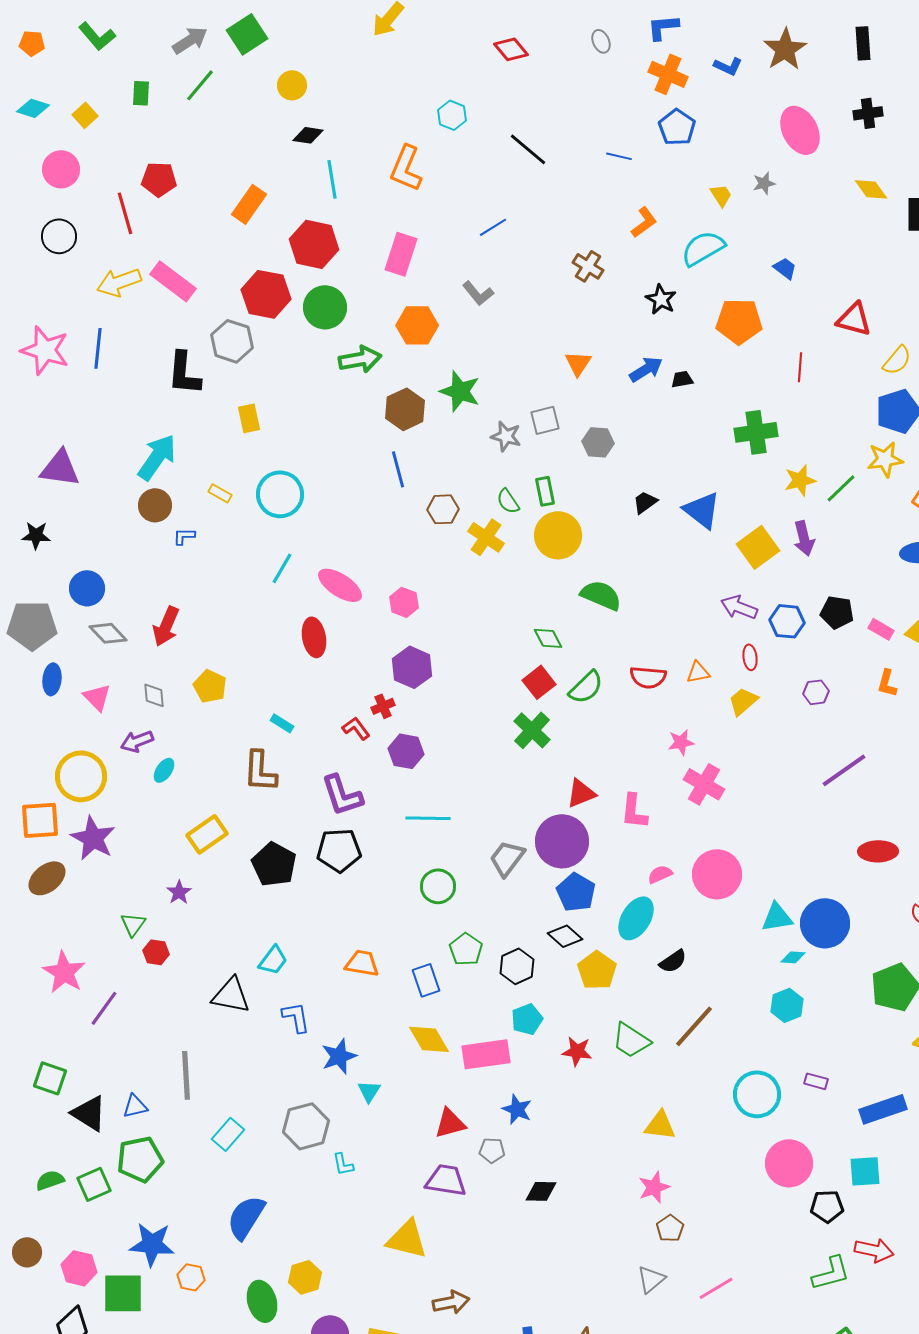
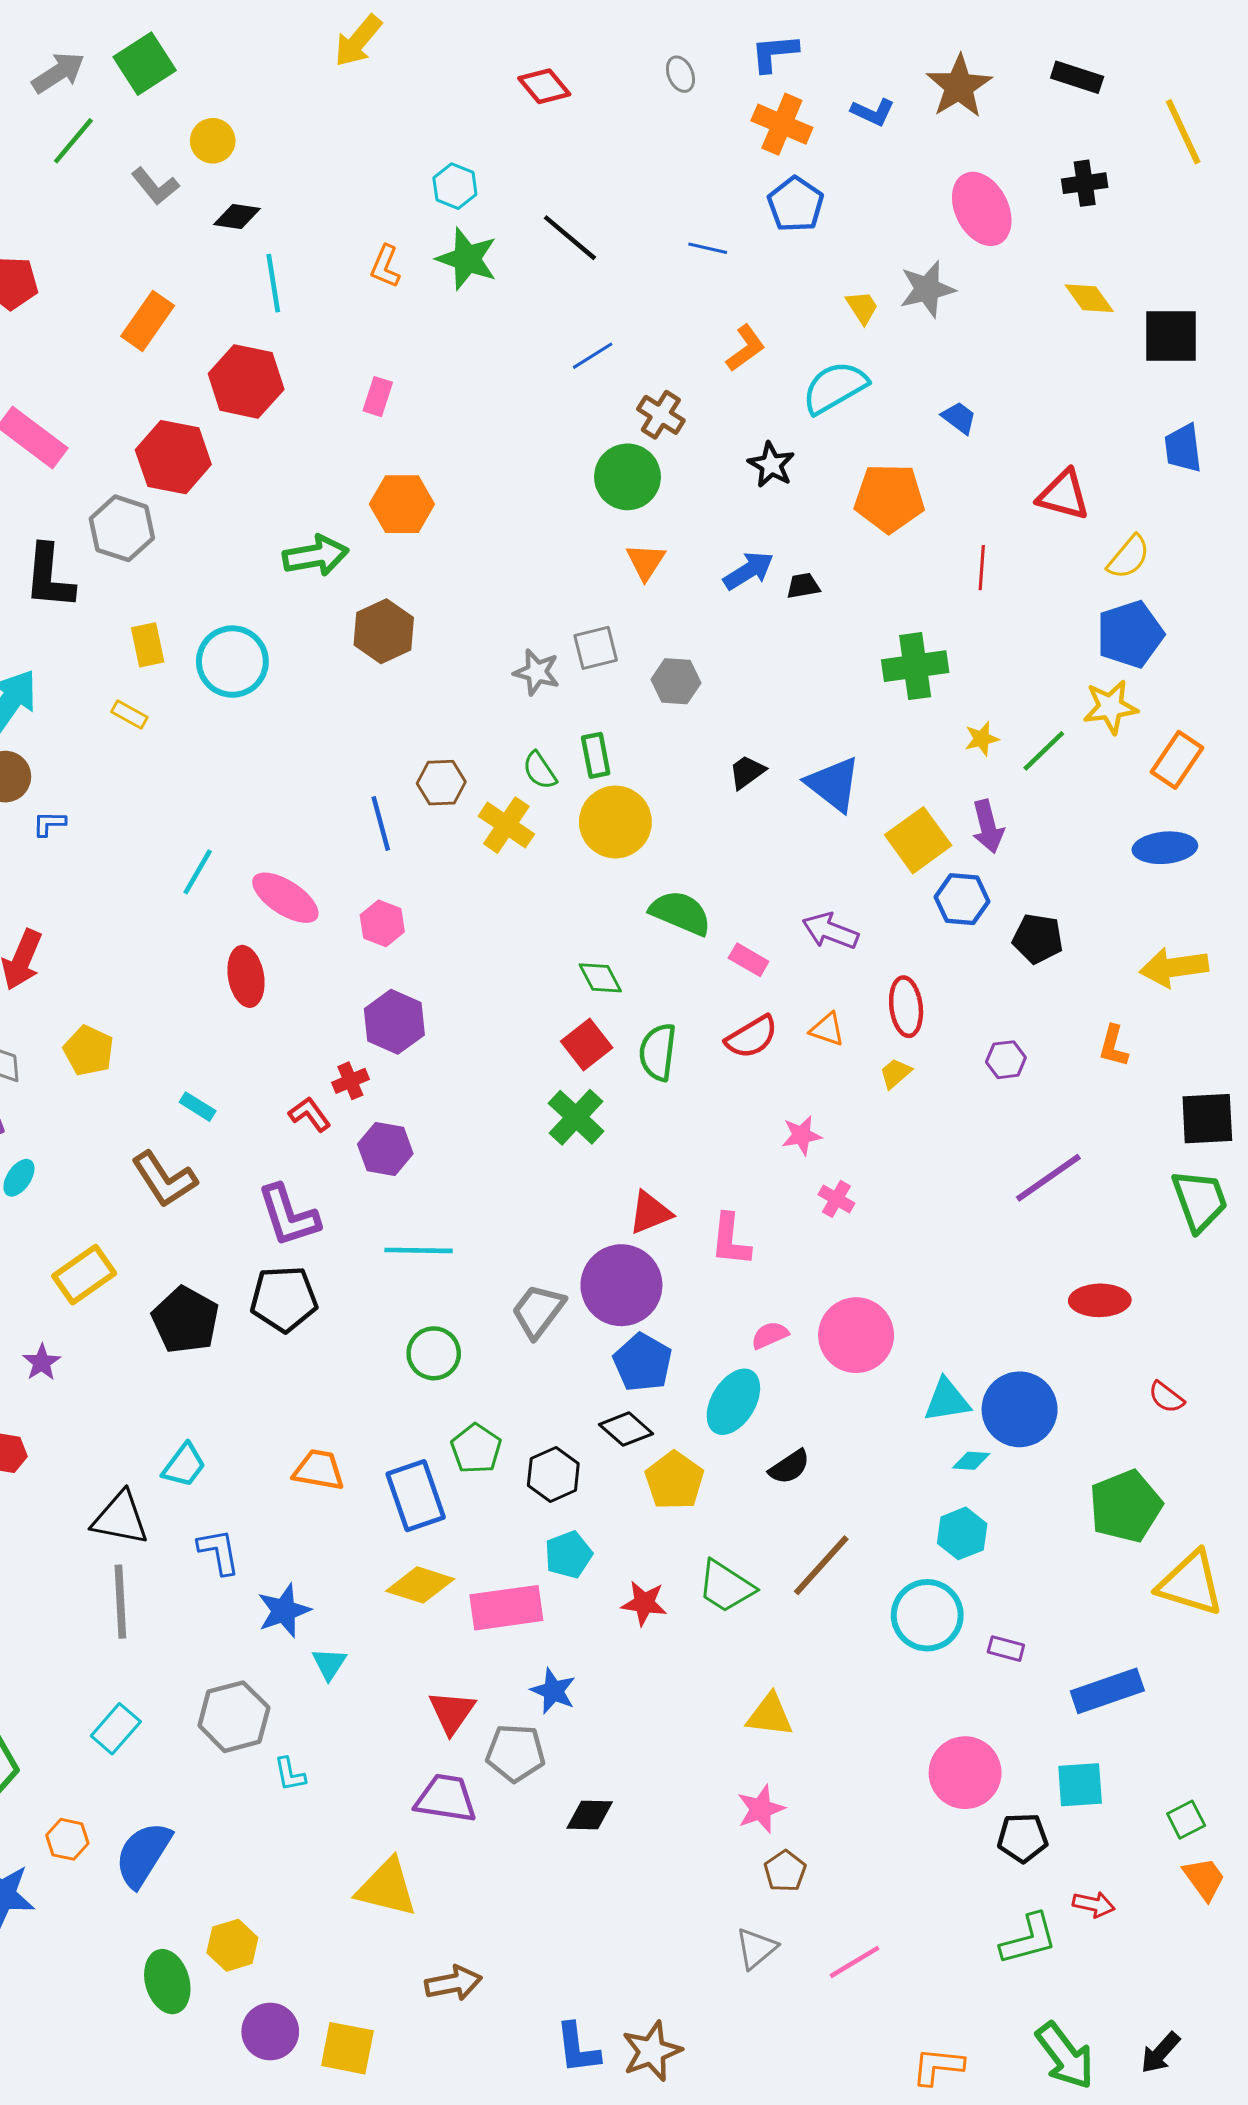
black rectangle: (863, 43) -> (1077, 77), turned -68
orange L-shape: (406, 168) -> (385, 266), size x0.6
gray star: (764, 183) -> (927, 289), size x1.6
blue line: (493, 227) -> (593, 356), moved
pink rectangle: (401, 254) -> (378, 397), size x0.6
gray L-shape: (478, 293) -> (155, 186), moved
green circle: (325, 307) -> (627, 477), moved
green star: (460, 391) -> (467, 259), moved
blue line: (398, 469) -> (381, 824), moved
yellow star: (800, 480) -> (982, 739), size x0.7
yellow rectangle: (220, 493) -> (129, 715), moved
cyan circle: (280, 494) -> (232, 662), moved
purple arrow: (739, 607) -> (830, 931), moved
blue hexagon: (787, 621) -> (962, 899), moved
pink rectangle: (881, 629) -> (749, 960), moved
red ellipse: (750, 657) -> (906, 1007), size x1.5
orange triangle: (698, 672) -> (827, 1029), turned 30
red semicircle: (648, 677) -> (752, 1037), turned -36
green semicircle: (586, 687) -> (658, 1052), turned 141
yellow trapezoid: (743, 701) -> (895, 1073), size x0.7
brown L-shape: (260, 771) -> (164, 1179), turned -36
pink cross: (704, 784) -> (836, 1199), size x0.6
blue rectangle: (426, 980) -> (416, 1496), size x1.4
yellow diamond: (429, 1039) -> (420, 1585), turned -42
gray line: (186, 1075) -> (120, 1602), moved
cyan circle: (757, 1094) -> (927, 1615), moved
red triangle: (450, 1123) -> (452, 1712), turned -40
gray pentagon: (492, 1150) -> (515, 1753), size x1.5
red arrow: (874, 1250) -> (1094, 1904), size x0.7
orange hexagon: (191, 1277) -> (67, 1839), moved

